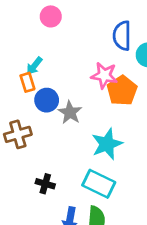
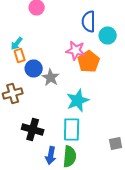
cyan arrow: (34, 66) -> (17, 44), moved
black cross: (45, 184) -> (33, 130), size x1.5
cyan rectangle: (99, 184) -> (72, 130), turned 65

